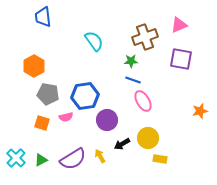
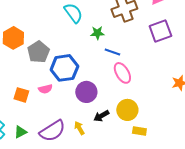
purple square: (181, 59) -> (160, 31), turned -30
green star: (131, 61) -> (97, 33), moved
gray pentagon: (48, 94) -> (38, 52), moved, turned 30

